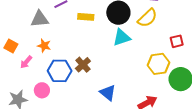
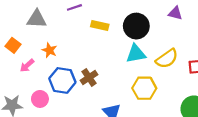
yellow semicircle: (147, 18) -> (167, 59), moved
gray triangle: (40, 19) -> (37, 19), moved
yellow hexagon: (158, 64) -> (144, 88), moved

